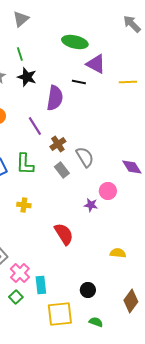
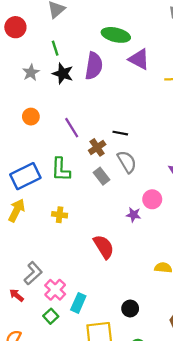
black line: (79, 82) -> (120, 133), moved
purple semicircle: (55, 98) -> (94, 66), moved
cyan rectangle: (41, 285) -> (78, 303), turned 30

